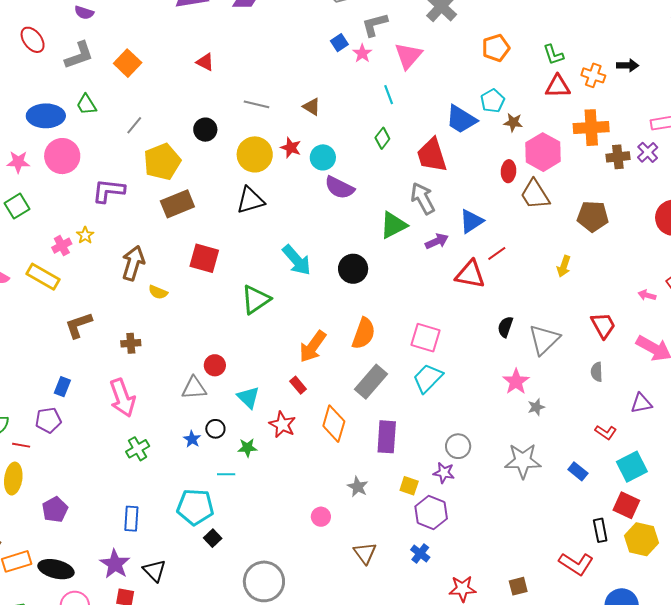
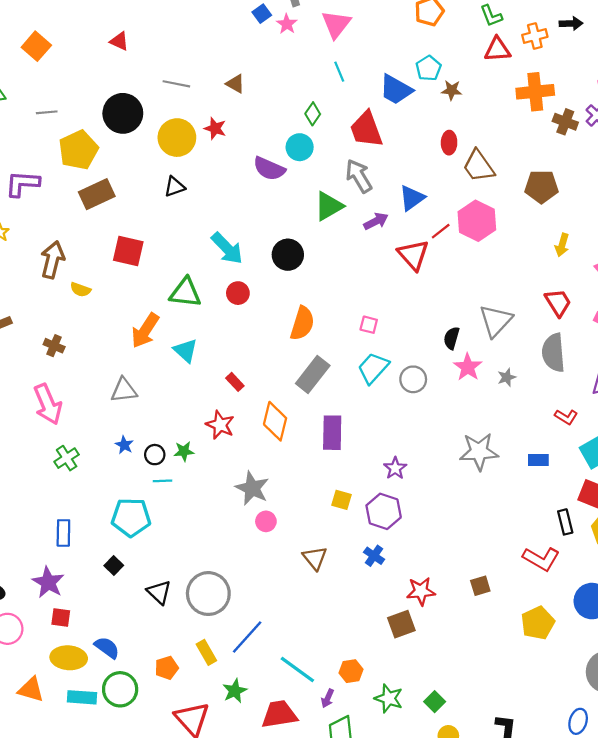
orange cross: (593, 75) -> (535, 36), turned -30
cyan line: (389, 95) -> (339, 72), moved
gray line: (134, 125) -> (47, 112), turned 48
black circle: (205, 130) -> (123, 113), size x1.6
pink hexagon: (543, 152) -> (477, 221), moved
cyan circle: (323, 157) -> (300, 147), moved
brown cross: (618, 157) -> (565, 122), turned 30
black triangle: (250, 200) -> (175, 187), size x0.7
yellow arrow: (564, 266) -> (562, 245), moved
red triangle: (470, 274) -> (413, 255), turned 40
green triangle: (256, 300) -> (185, 293), turned 44
black semicircle: (505, 327) -> (451, 338), moved
pink square: (426, 338) -> (369, 325), size x0.6
brown cross: (131, 343) -> (54, 346), turned 30
orange arrow: (313, 347) -> (145, 331), moved
red circle: (215, 365) -> (238, 293), moved
gray semicircle: (597, 372) -> (553, 353), size x1.8
cyan triangle: (248, 397) -> (186, 351), moved
gray star: (536, 407) -> (507, 377), moved
black circle: (215, 429) -> (155, 455), moved
gray circle: (458, 446) -> (413, 379), moved
blue rectangle: (578, 471) -> (538, 460), turned -36
purple star: (444, 473) -> (395, 468), turned 30
yellow square: (409, 486) -> (341, 500), moved
gray star: (358, 487) -> (252, 488), moved, size x1.5
black square: (213, 538) -> (114, 565), moved
black triangle: (154, 571) -> (159, 592), moved

